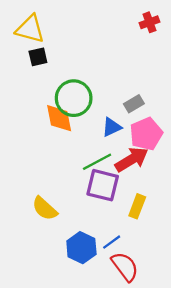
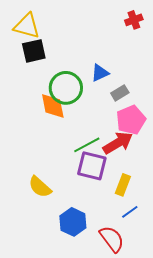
black square: (38, 57) -> (34, 51), size x1.4
blue triangle: (112, 127) -> (100, 73), moved
blue line: (112, 242) -> (130, 212), moved

